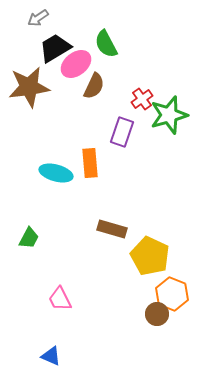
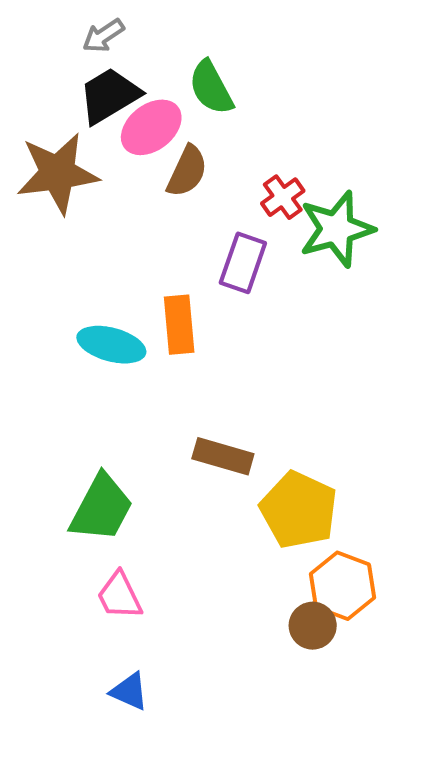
gray arrow: (38, 18) -> (103, 36), moved
green trapezoid: (29, 238) -> (101, 508), moved, size x1.6
blue triangle: (51, 356) -> (129, 691), moved

